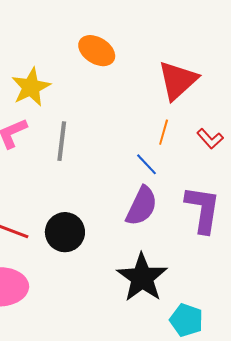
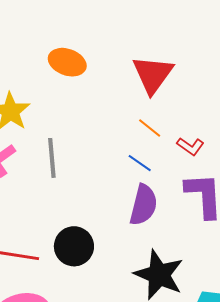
orange line: (164, 132) -> (150, 128), turned -55
red L-shape: (210, 139) -> (190, 146), moved

